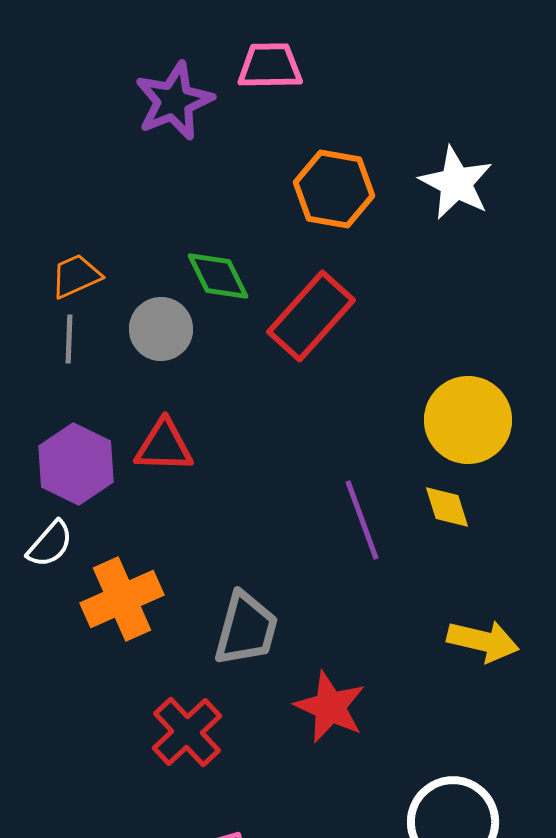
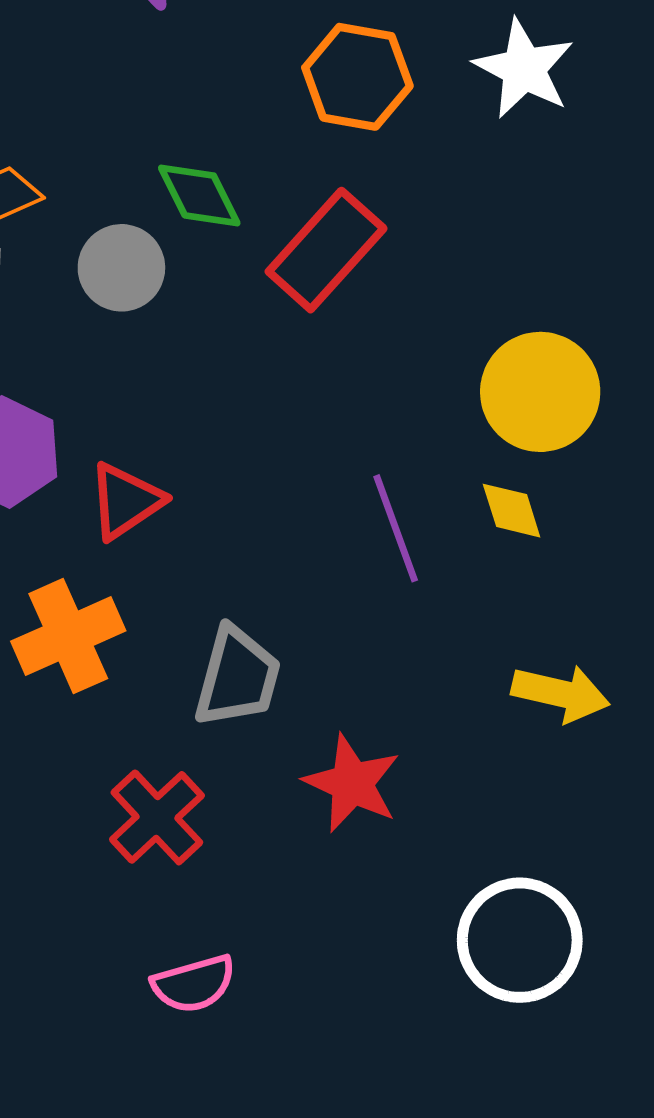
red triangle: (164, 446) -> (126, 501), moved, turned -36

